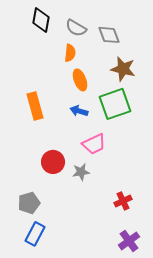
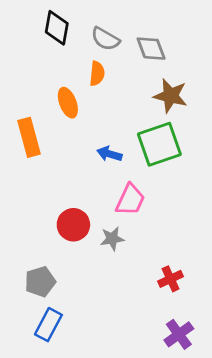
orange ellipse: (80, 80) -> (68, 103), moved
orange rectangle: (35, 106) -> (29, 137), moved
pink trapezoid: (94, 144) -> (130, 200), turned -40

